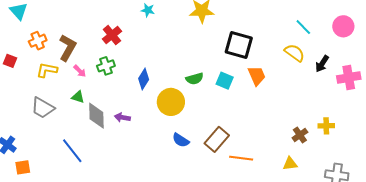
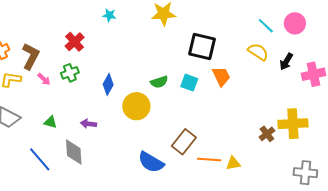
pink circle: (343, 26) -> (295, 23), moved
green triangle: (78, 97) -> (50, 122), moved
gray diamond: (96, 116) -> (74, 152), moved
yellow cross: (326, 126) -> (293, 124), size x1.8
blue semicircle: (181, 140) -> (151, 162), moved, size x1.5
yellow triangle: (290, 164) -> (233, 163), moved

